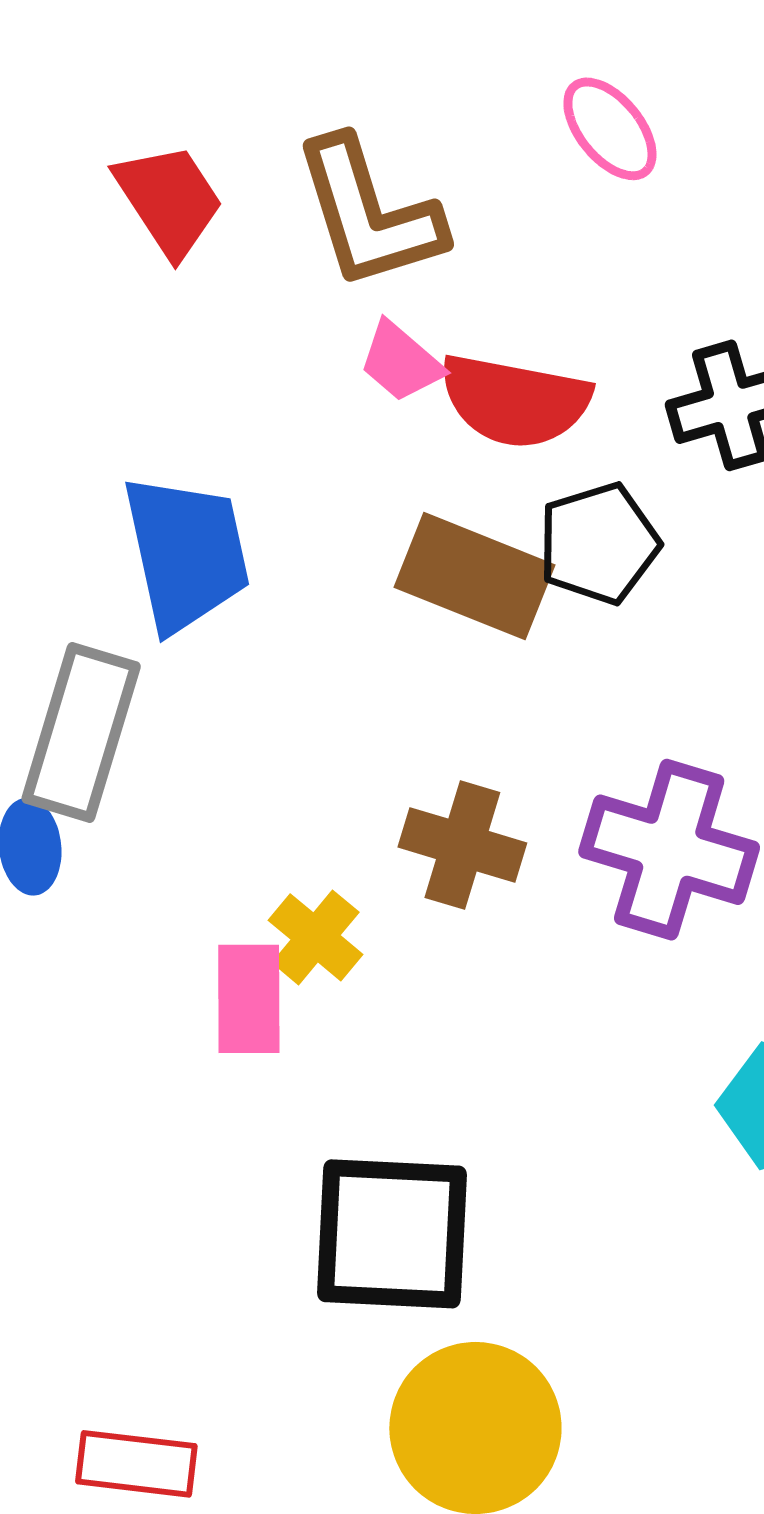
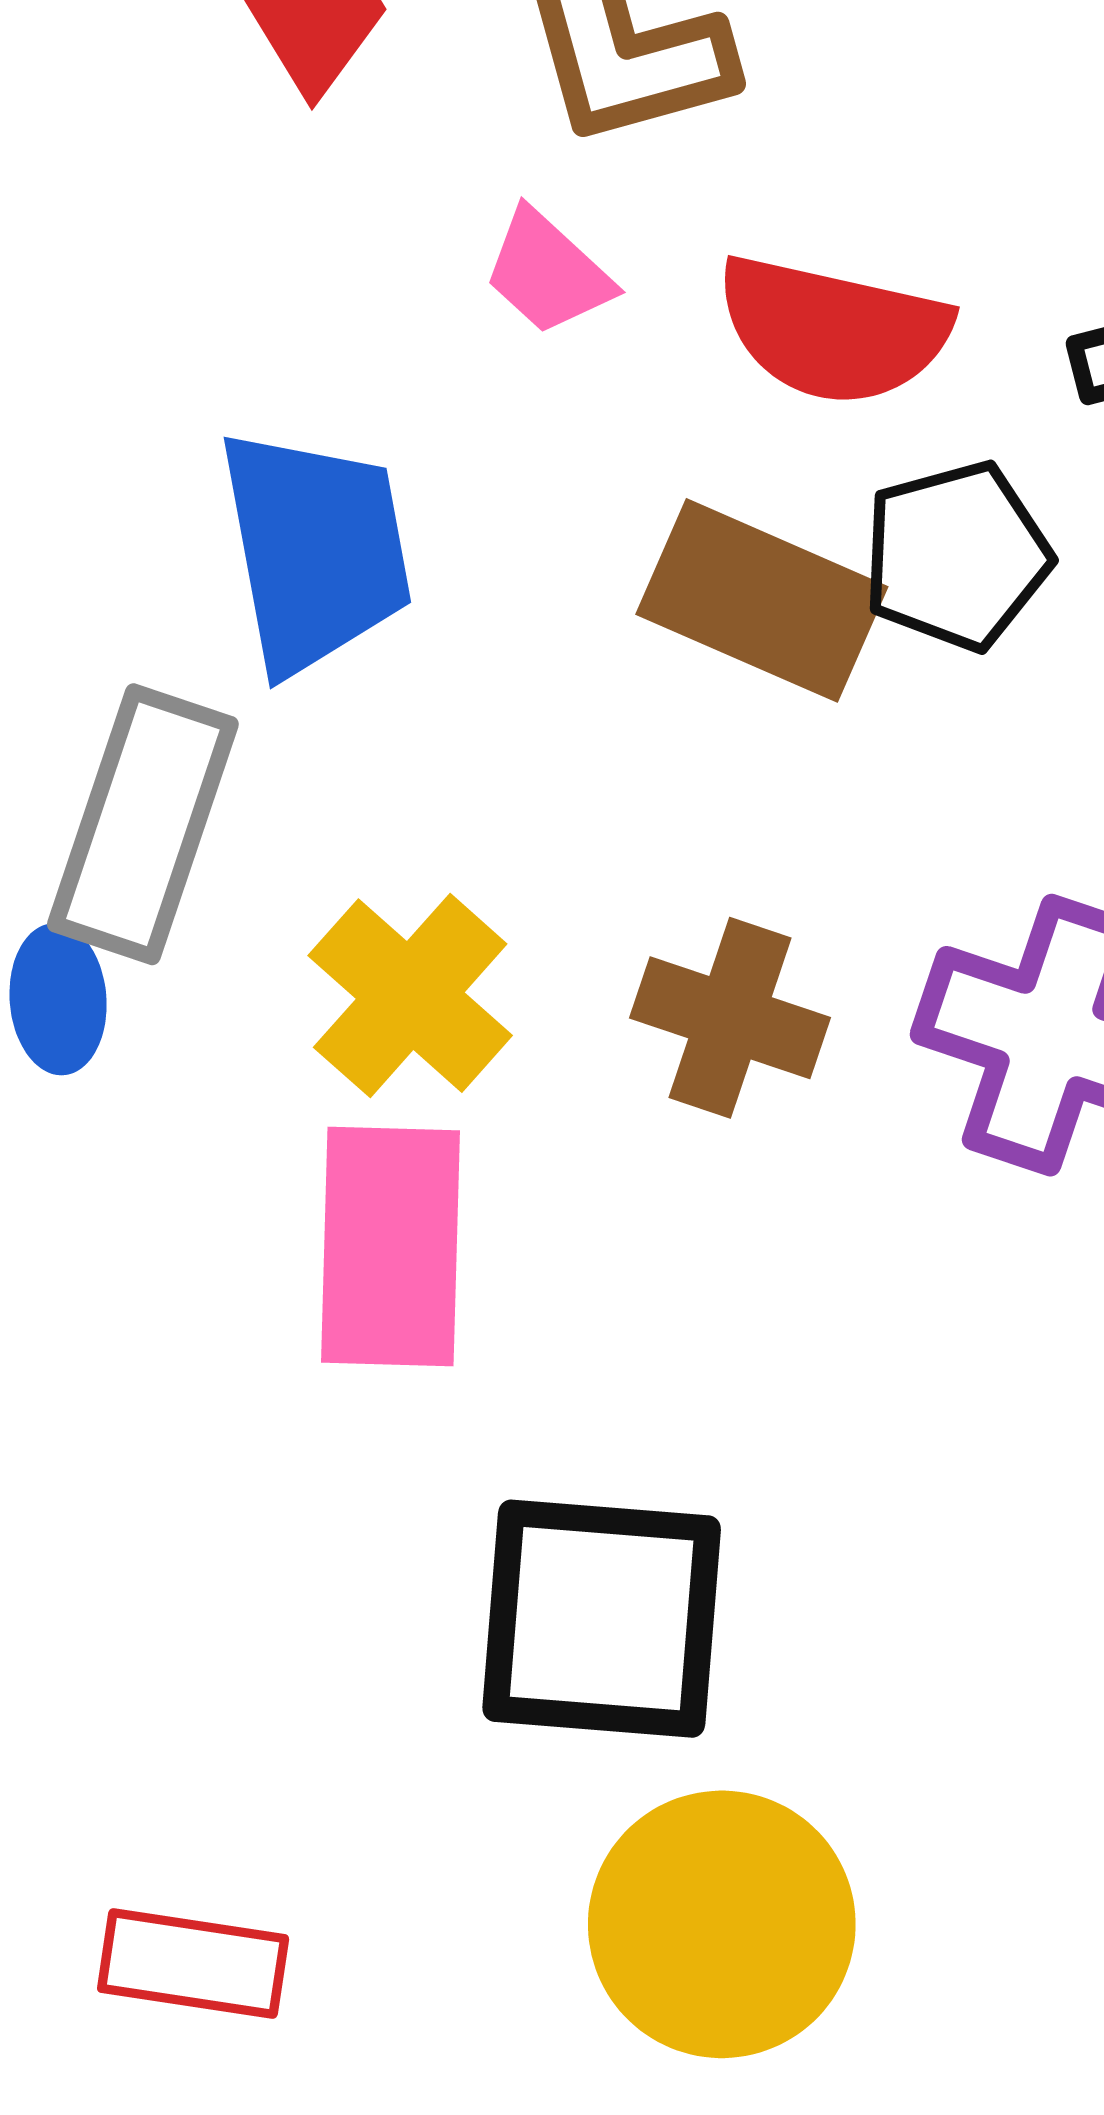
pink trapezoid: (401, 362) -> (548, 272), moved
yellow cross: (316, 937) -> (410, 996), moved, size x1.4
pink rectangle: (249, 999) -> (390, 1247), size x1.4

